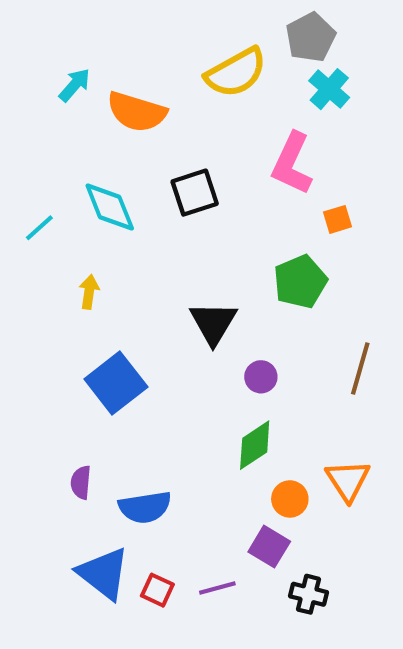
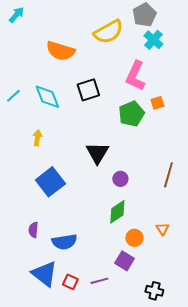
cyan arrow: (75, 85) -> (16, 15), moved
cyan line: (39, 228) -> (13, 96), moved
green pentagon: (300, 282) -> (131, 114), moved
orange triangle: (348, 480) -> (162, 229), size x0.6
black cross: (308, 594) -> (154, 291), moved

